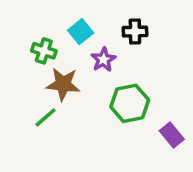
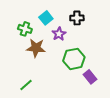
green line: (46, 117) -> (26, 85), moved
purple rectangle: (172, 135) -> (90, 77), moved

